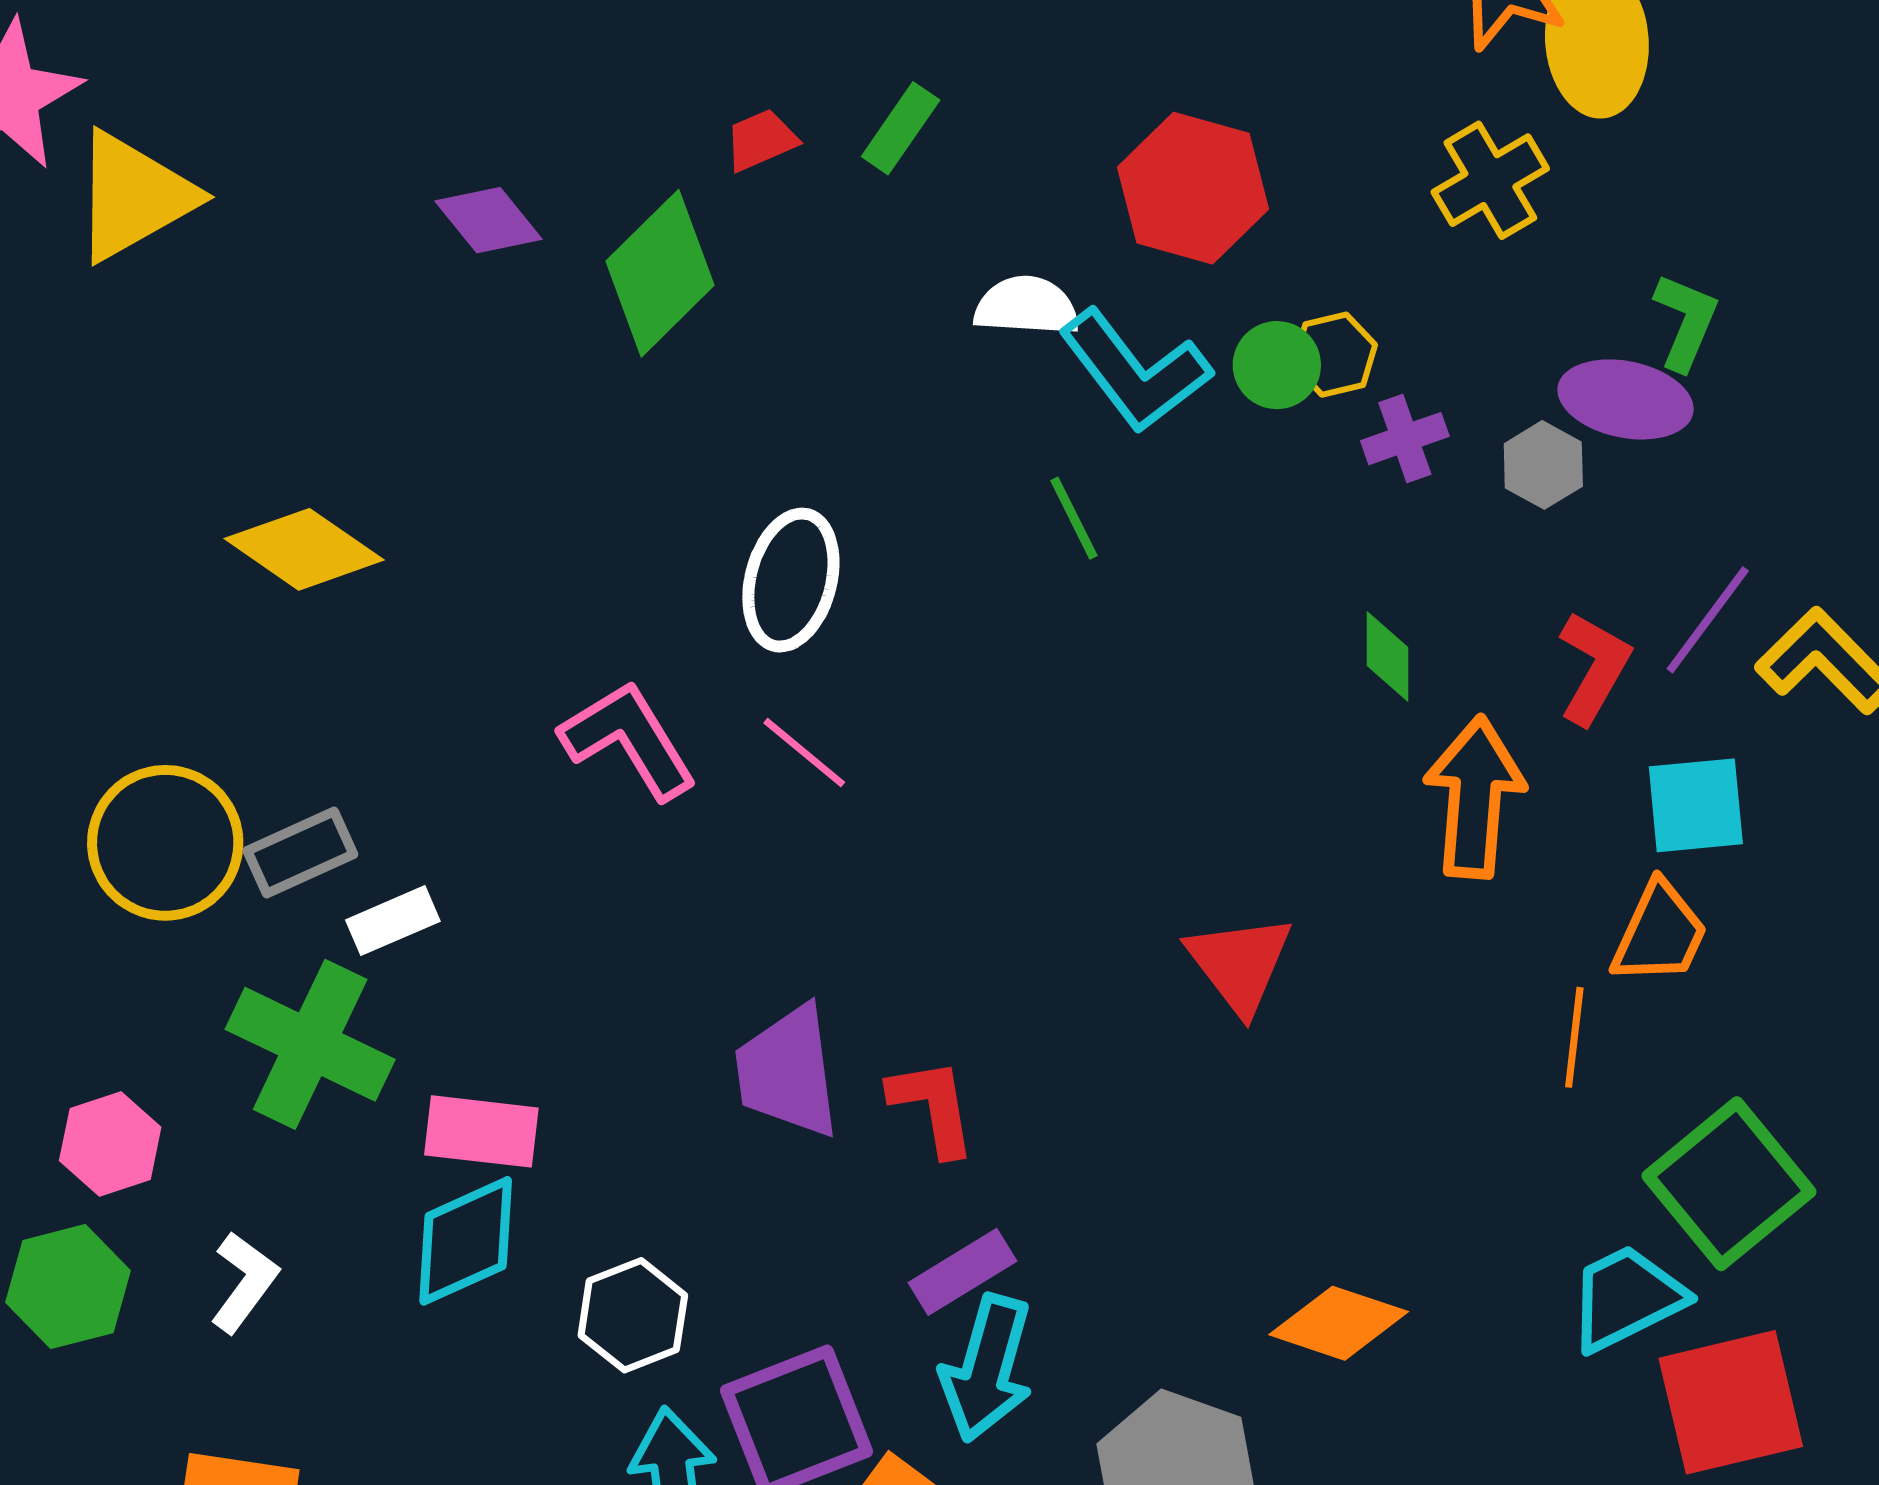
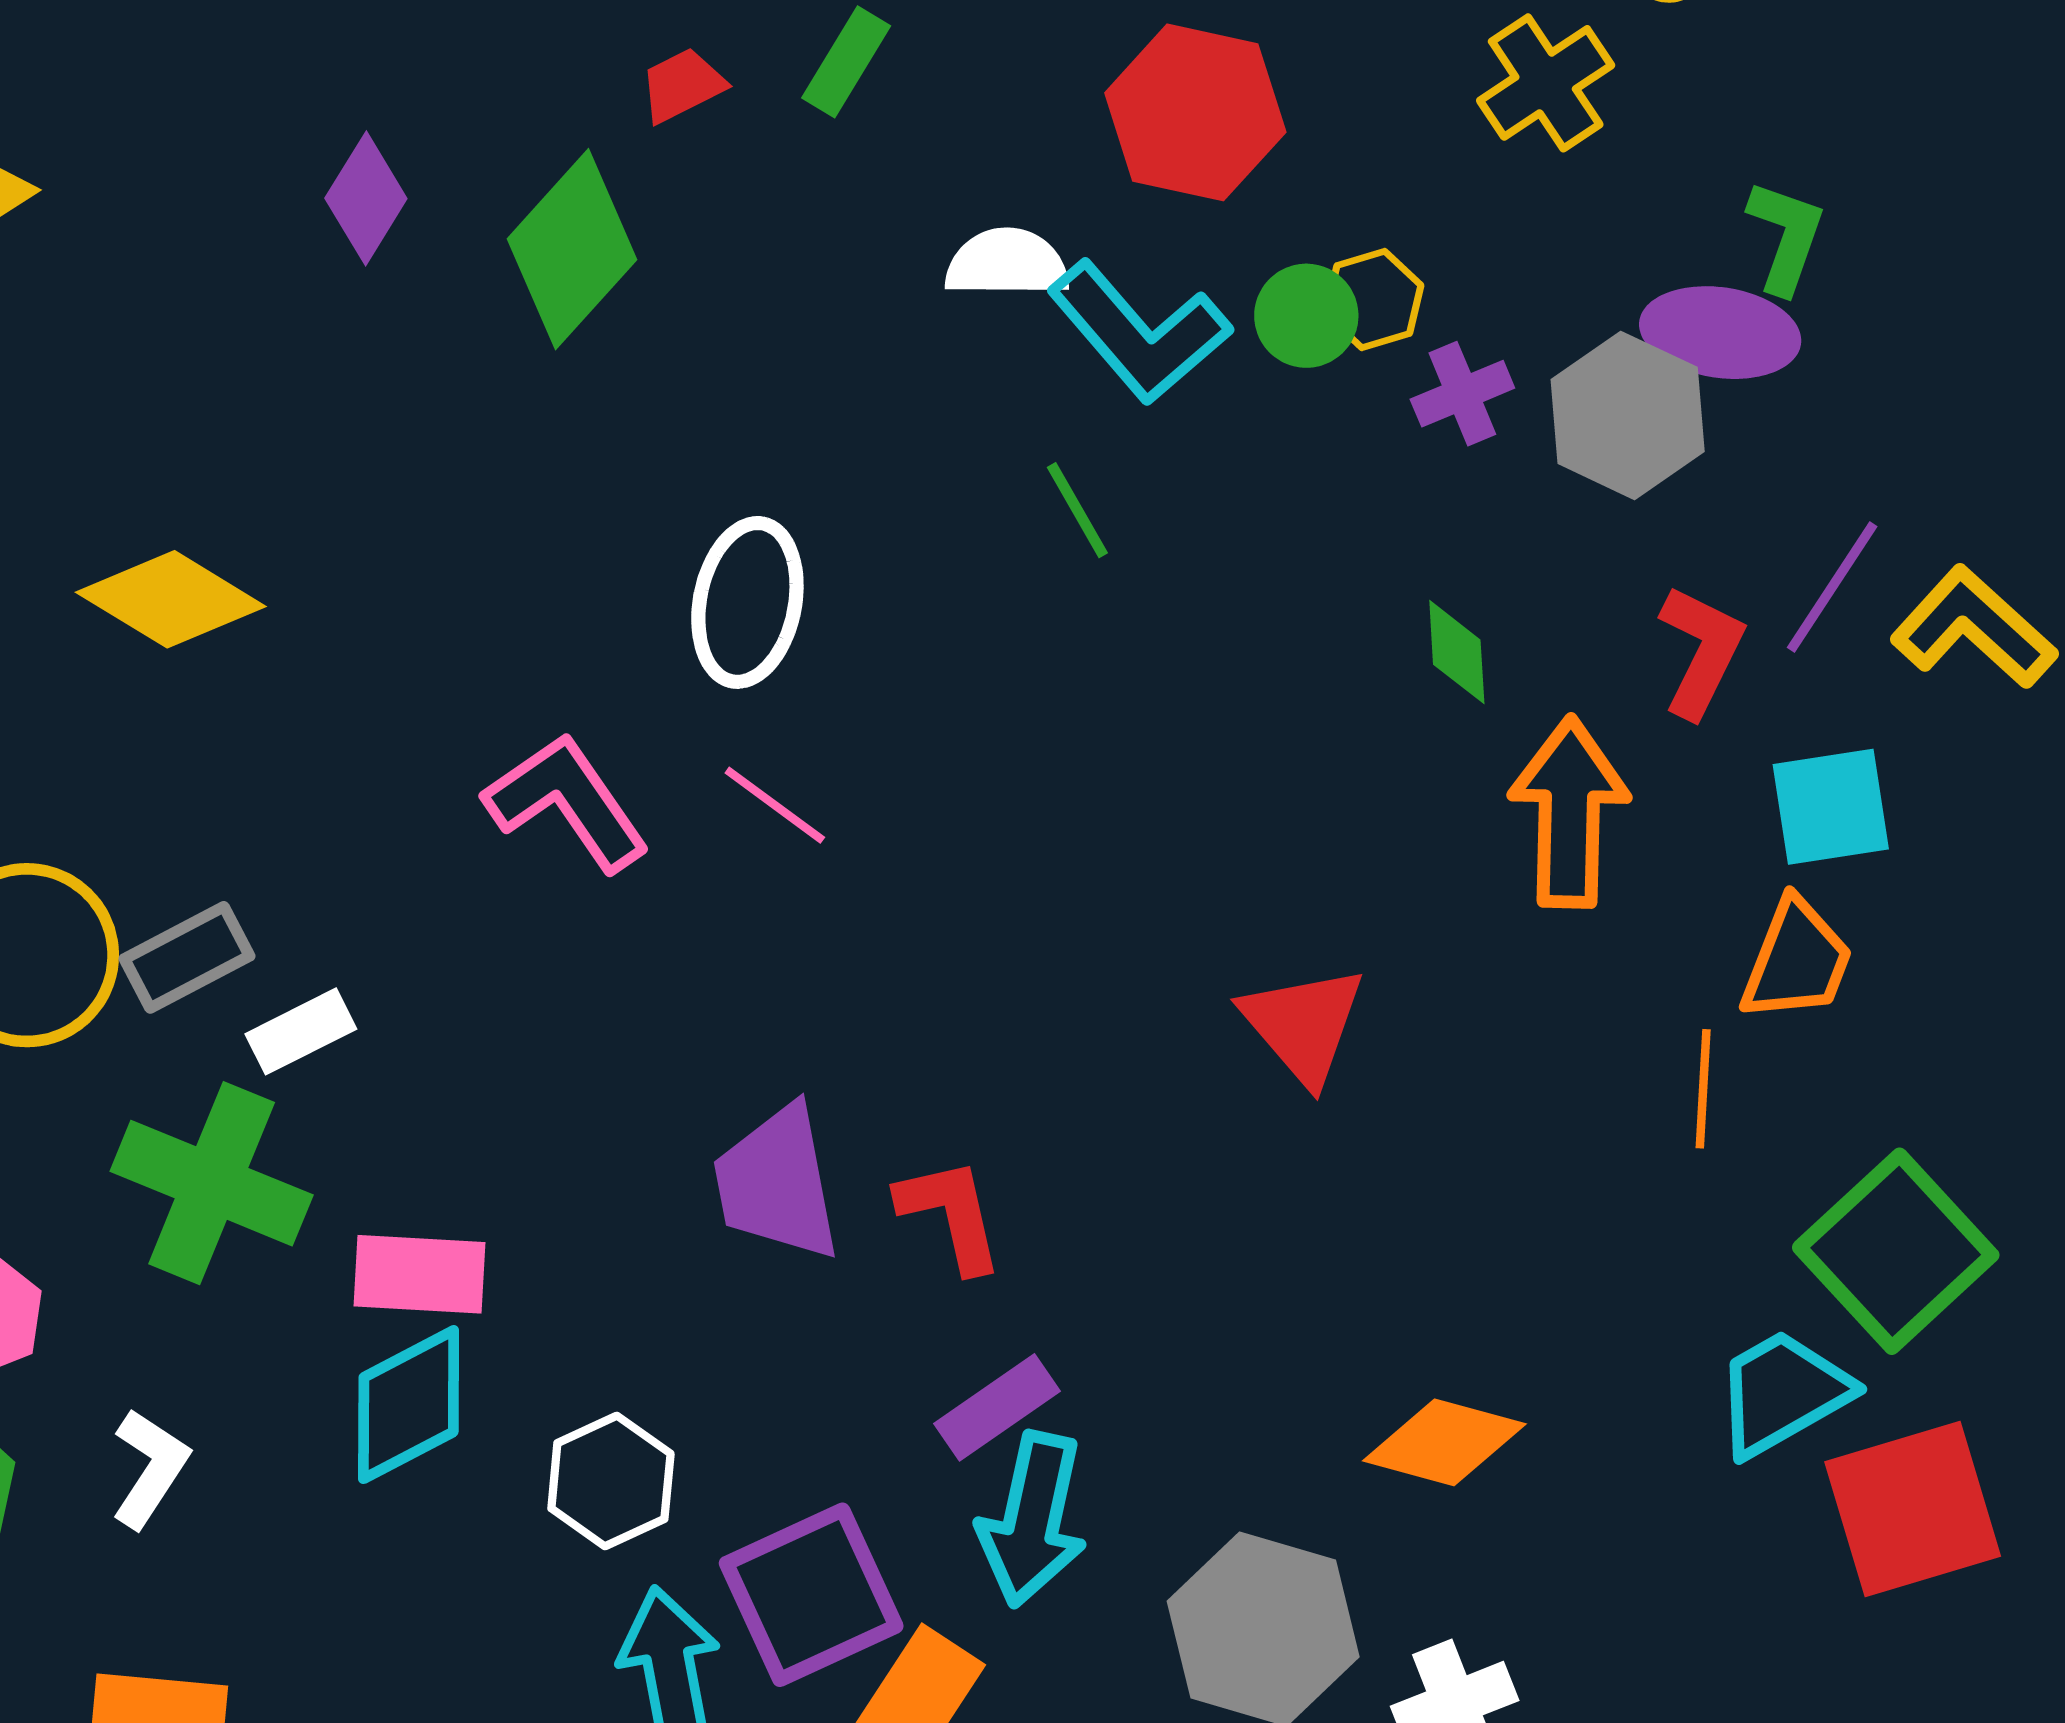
purple diamond: (488, 220) -> (366, 198), turned 74
gray hexagon: (1543, 465) -> (1628, 415), size x1.6

